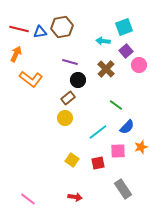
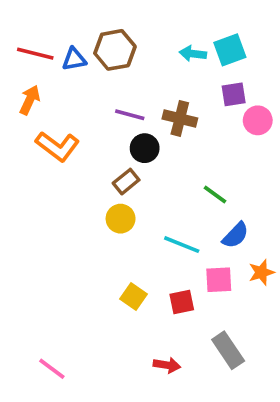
cyan arrow: (103, 41) -> (193, 54), moved
purple square: (126, 51) -> (234, 94), turned 32
brown cross: (106, 69) -> (180, 118), moved, turned -30
cyan line: (98, 132) -> (182, 245), turned 60
red arrow: (75, 197) -> (167, 365), moved

